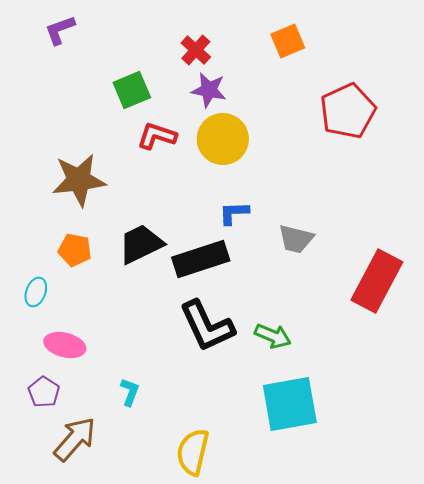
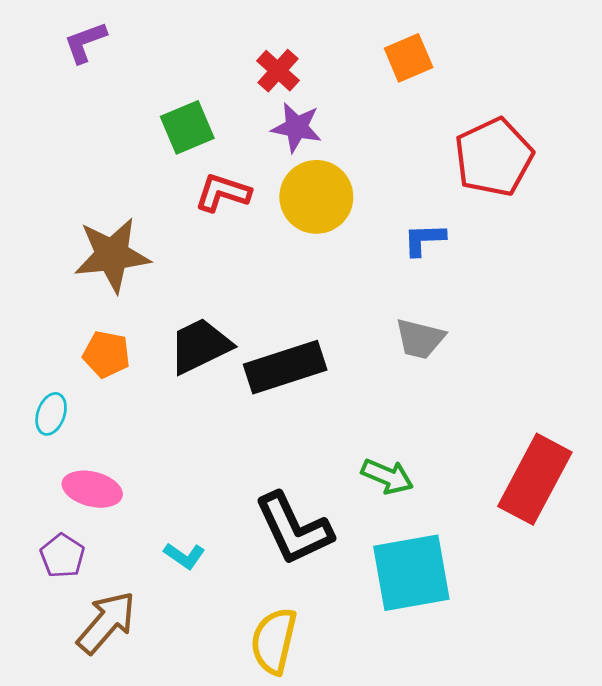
blue L-shape: (234, 213) -> (424, 239), moved
red rectangle: (377, 281) -> (535, 479), moved
black L-shape: (207, 326) -> (294, 529), moved
cyan L-shape: (130, 392) -> (184, 556), turned 104

